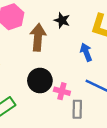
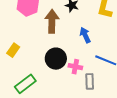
blue arrow: (86, 52) -> (85, 35), moved

